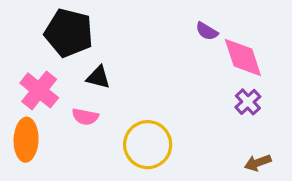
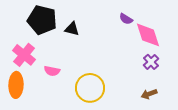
black triangle: (98, 77) -> (72, 29), moved
brown arrow: (258, 163) -> (149, 94), moved

